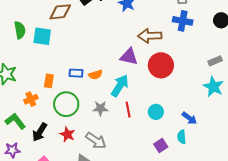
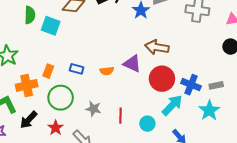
blue cross: (183, 21) -> (191, 85), moved
orange semicircle: (96, 75) -> (107, 71), moved
cyan arrow: (120, 86) -> (172, 105), moved
orange cross: (31, 99) -> (27, 85), size x1.5

